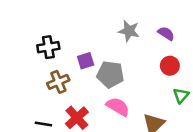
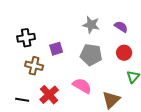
gray pentagon: (110, 74) -> (91, 55), moved
brown cross: (58, 82) -> (34, 66), turned 36

